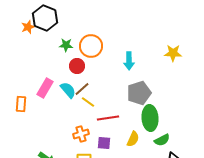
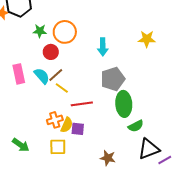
pink rectangle: (45, 88) -> (19, 74), turned -42
yellow semicircle: (133, 139) -> (67, 125), moved

